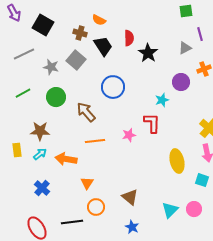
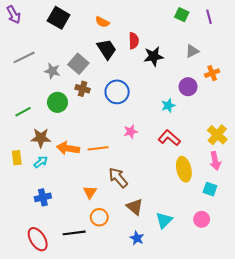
green square: (186, 11) -> (182, 15), moved, turned 32
black square: (43, 25) -> (59, 18), moved
brown cross: (80, 33) -> (83, 89), moved
purple line: (200, 34) -> (209, 17), moved
black star: (148, 53) -> (154, 56), turned 30
green line: (23, 93) -> (23, 112), moved
brown arrow: (86, 112) -> (118, 178), moved
red L-shape: (152, 123) -> (169, 138), moved, turned -50
pink star: (129, 135) -> (131, 132), moved
orange arrow: (66, 159) -> (68, 148), moved
blue cross: (42, 188) -> (43, 197), turned 35
cyan triangle: (170, 210) -> (164, 220), moved

